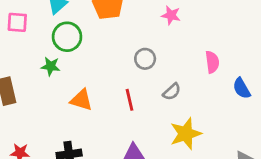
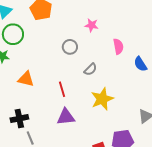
pink star: (171, 15) -> (92, 25), moved
red line: (129, 100) -> (62, 89), moved

